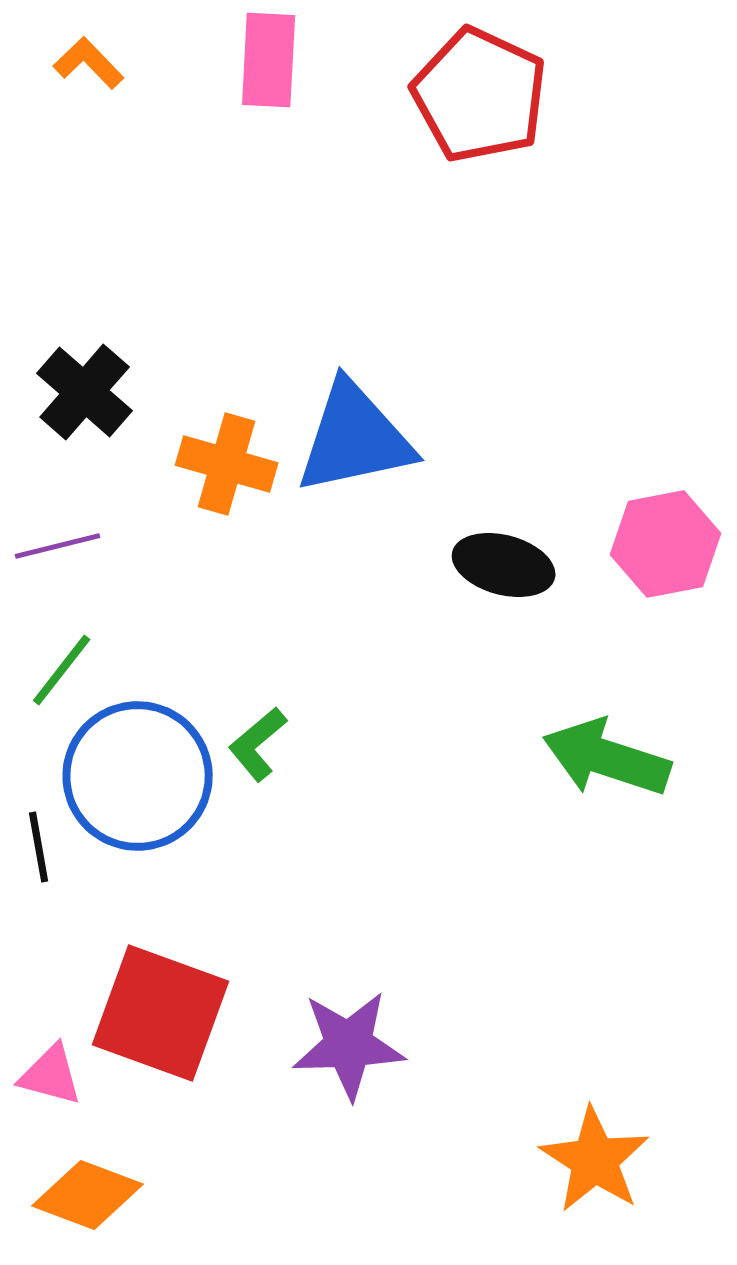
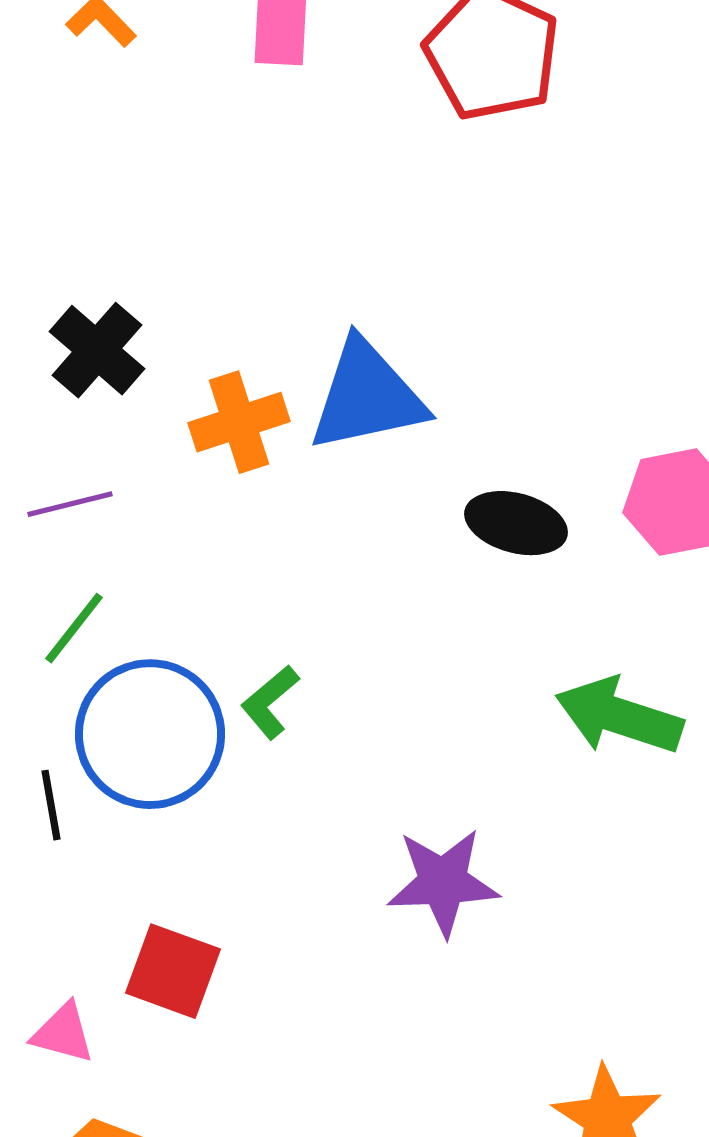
orange cross: (227, 464) -> (239, 422), turned -34
red square: (161, 1013) -> (173, 971), size x0.7
purple star: (349, 1045) -> (443, 882), moved

